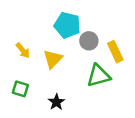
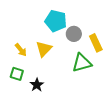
yellow arrow: (23, 50) -> (21, 50), moved
black star: (56, 102) -> (37, 85), moved

